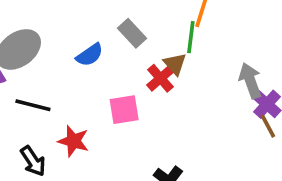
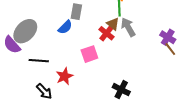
gray rectangle: (132, 33) -> (76, 12), moved, turned 63
gray arrow: (250, 81) -> (128, 27), moved
red star: (73, 141) -> (65, 76), turned -30

